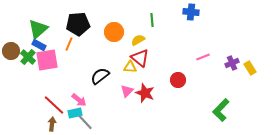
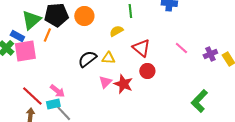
green triangle: (38, 29) -> (31, 20), moved
orange circle: (114, 32) -> (84, 16), moved
pink line: (203, 57) -> (181, 48), turned 64
red triangle: (140, 58) -> (141, 48), moved
black semicircle: (100, 76) -> (87, 59), moved
red circle: (178, 80) -> (147, 71), moved

